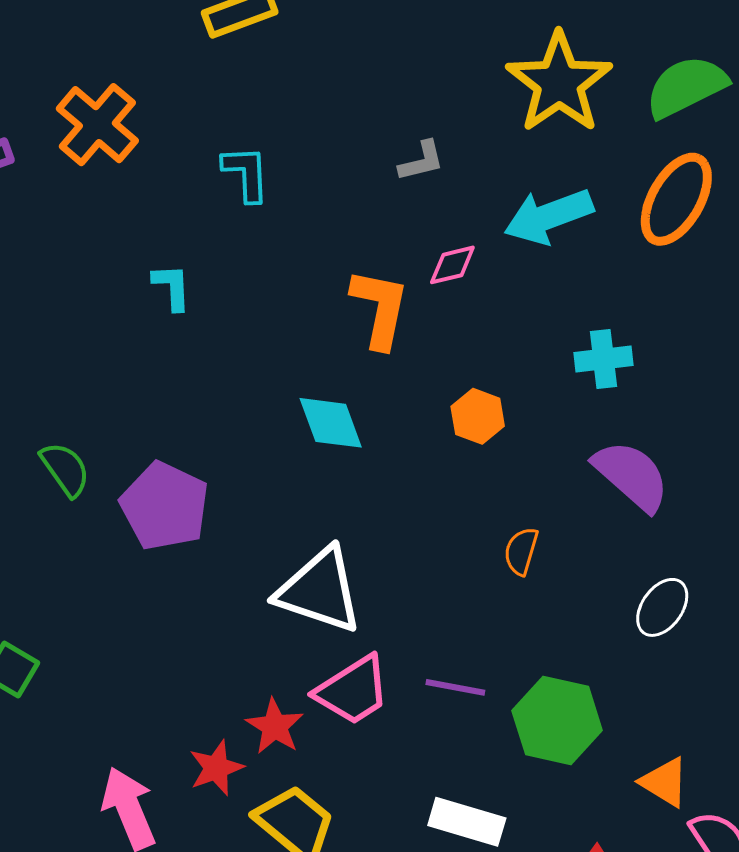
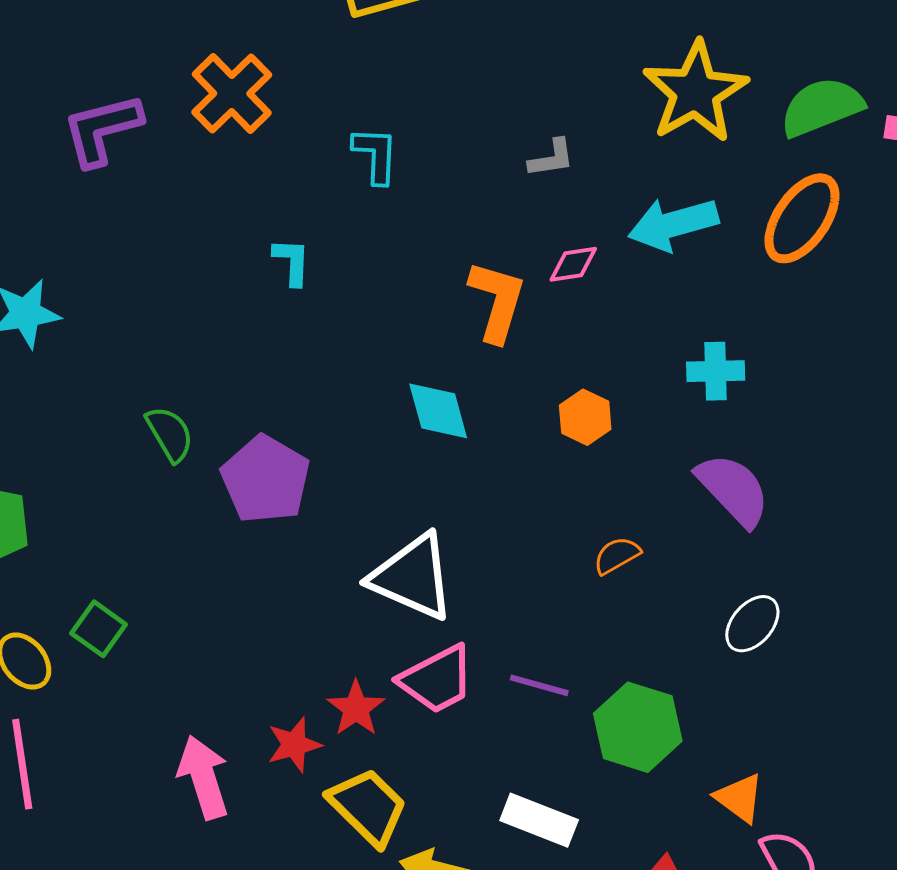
orange semicircle: (521, 551) -> (617, 555), turned 39

